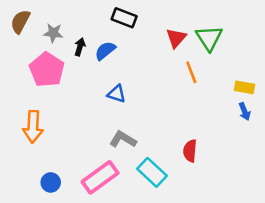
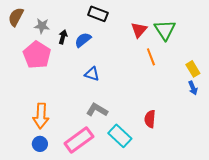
yellow rectangle: (245, 87) -> (193, 69), turned 49
orange arrow: (33, 127) -> (41, 116), moved

